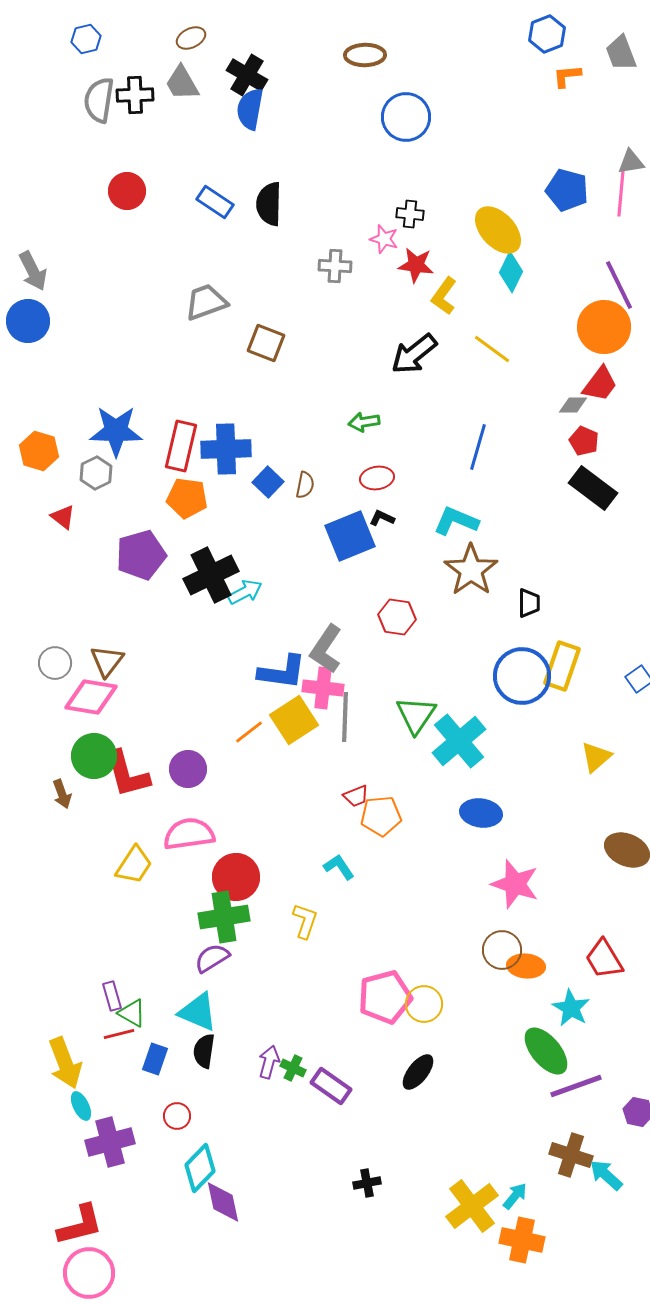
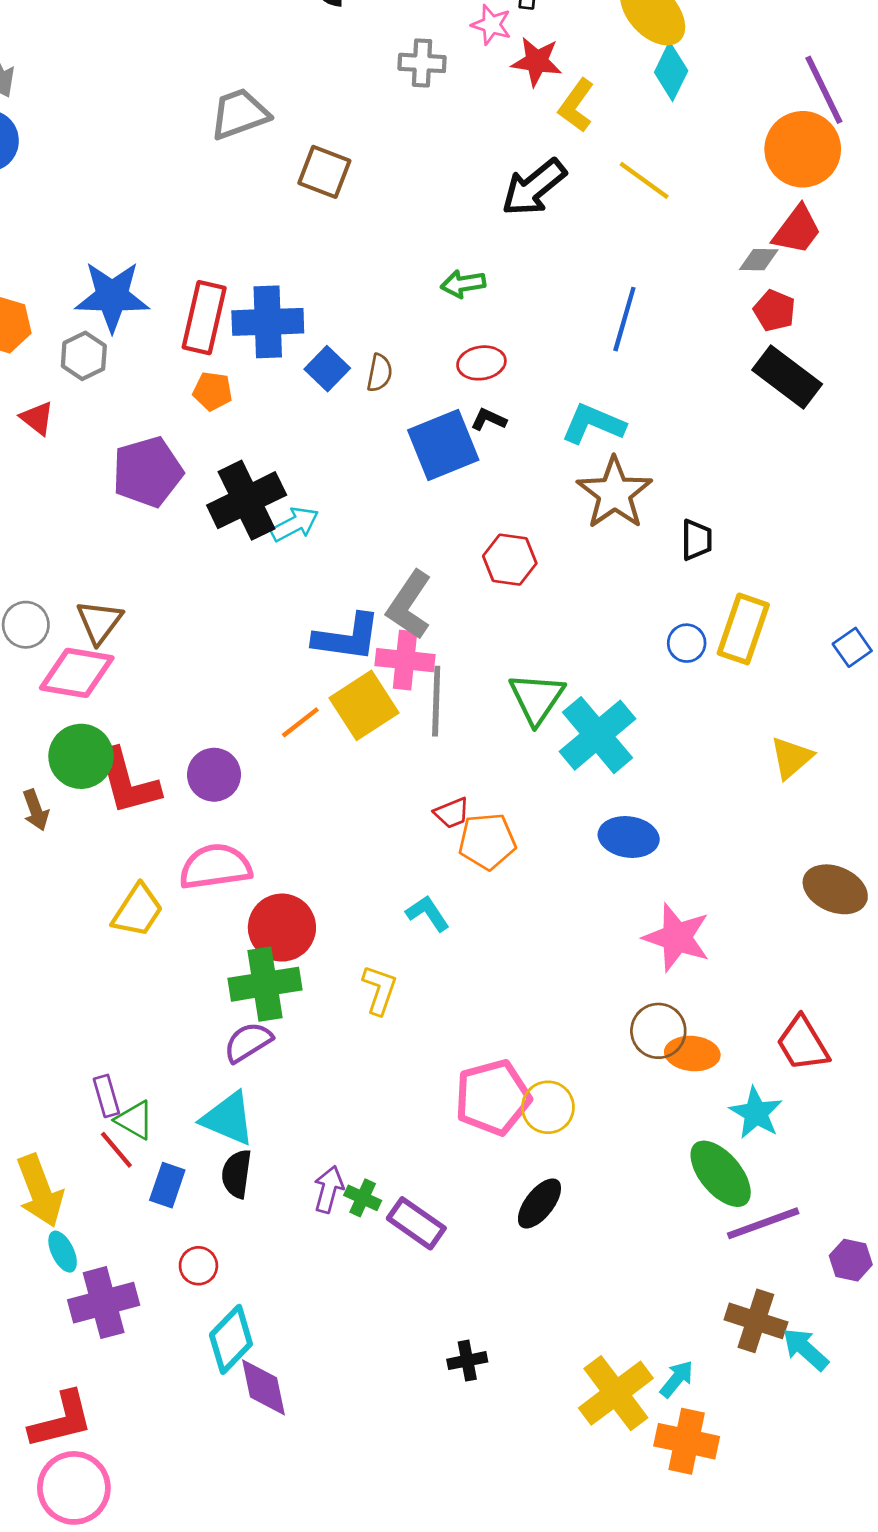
orange pentagon: (187, 498) -> (213, 391), size x0.7
blue circle: (522, 676) -> (687, 643), size x0.5
red line: (119, 1034) -> (116, 1150), turned 64

